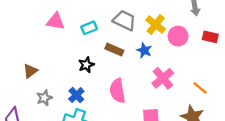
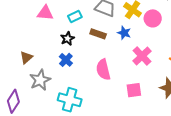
black star: (86, 65) -> (67, 39), moved
blue cross: (76, 95) -> (66, 60), moved
gray star: (44, 98) -> (40, 80), size x1.5

